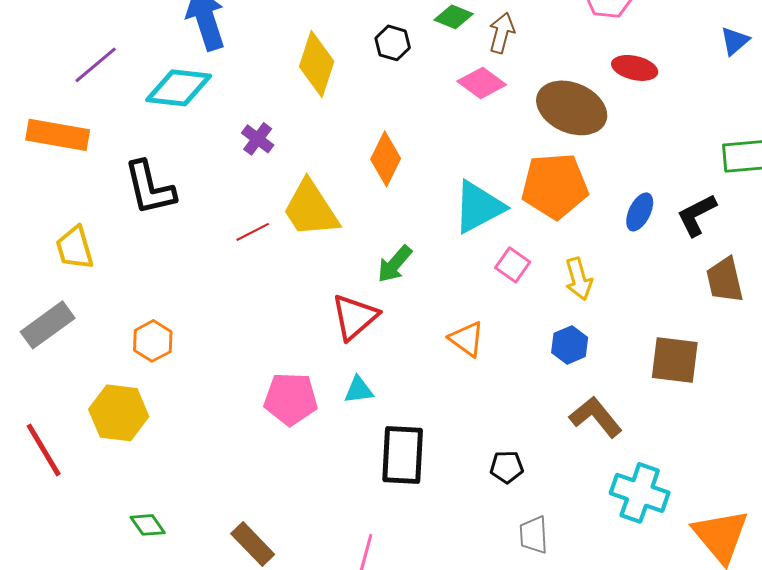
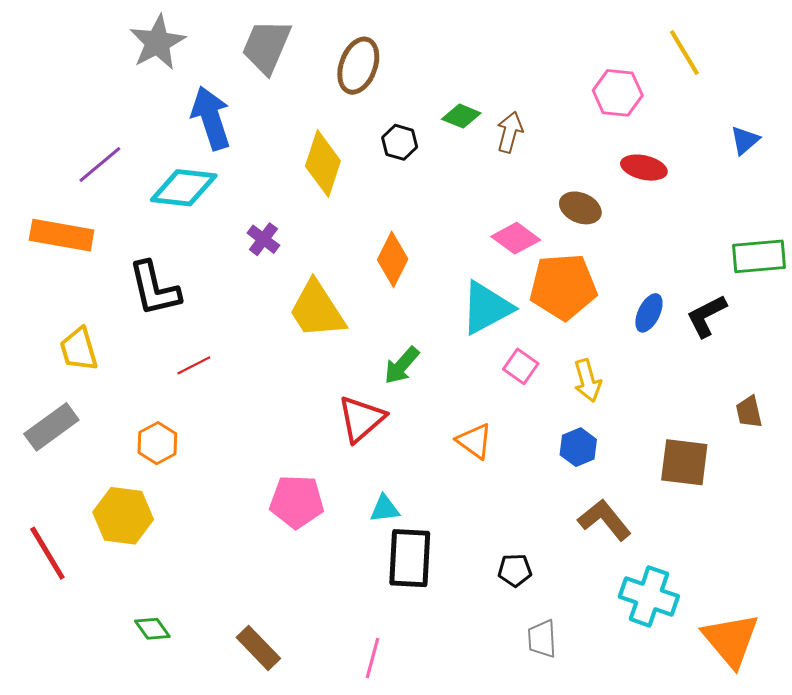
pink diamond: (482, 83) -> (516, 238), moved
brown ellipse: (572, 108) -> (580, 208), size x0.6
red line: (253, 232) -> (194, 365), moved
brown trapezoid: (725, 280) -> (749, 412), moved, size x0.7
cyan triangle: (359, 390) -> (385, 509), moved

